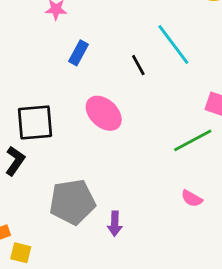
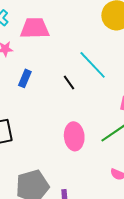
pink ellipse: (104, 113) -> (74, 136), moved, turned 48

